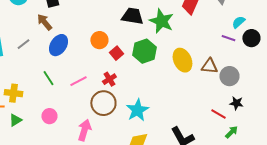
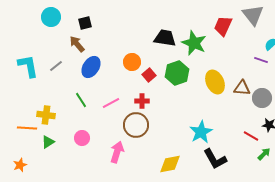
red cross: (109, 79) -> (142, 101), turned 32
cyan star: (137, 110) -> (201, 132), moved

